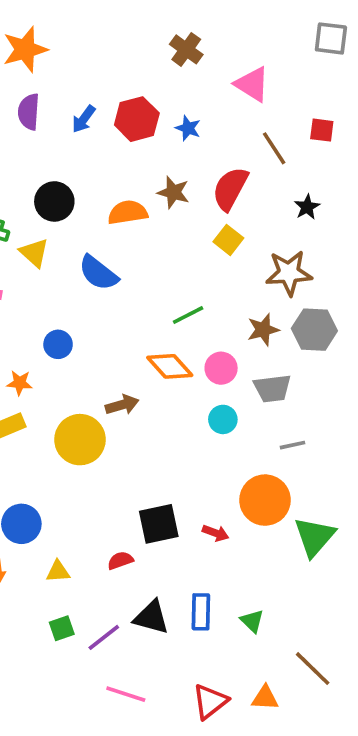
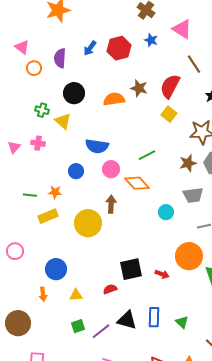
purple semicircle: (29, 112) -> (60, 58), moved
blue star: (188, 128) -> (151, 40), moved
blue semicircle: (98, 273) -> (97, 146), moved, turned -30
pink circle: (221, 368) -> (111, 169), moved
brown arrow: (122, 405) -> (111, 204), turned -72

